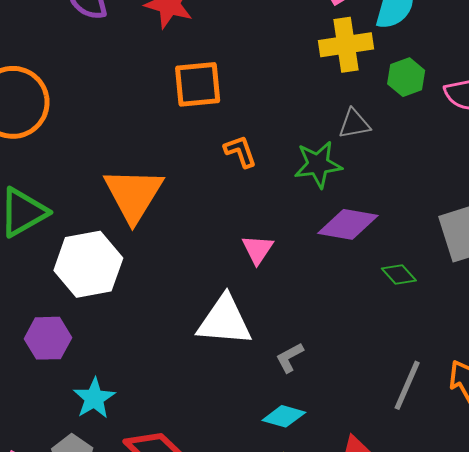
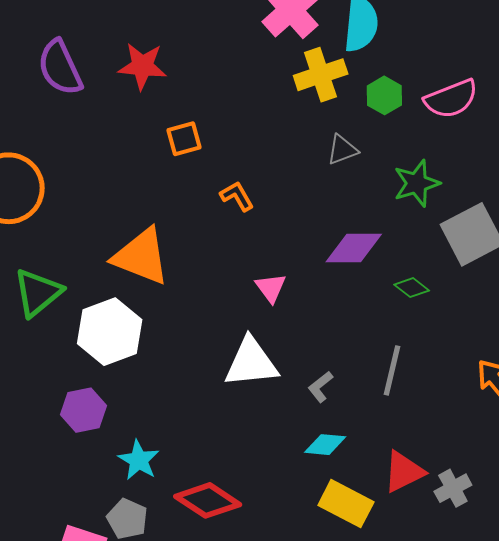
orange square: (198, 84) -> (184, 139), size x0.7
green star: (318, 164) -> (417, 183), moved
orange triangle: (134, 195) -> (141, 256), turned -30
gray line: (407, 385) -> (392, 370), moved

